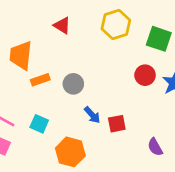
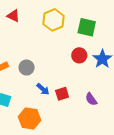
red triangle: (62, 25) -> (13, 16), moved
purple semicircle: (155, 147) -> (91, 99), moved

